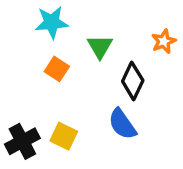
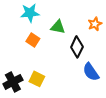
green triangle: (100, 47) -> (58, 27), turned -49
blue semicircle: (122, 124) -> (91, 72), moved

